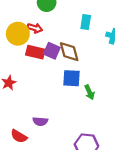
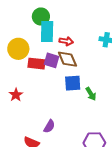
cyan rectangle: (86, 22) -> (47, 31), moved, size x1.5
red arrow: (35, 28) -> (66, 41), moved
purple semicircle: (40, 121) -> (49, 126), turned -56

